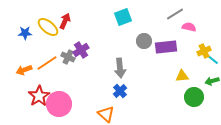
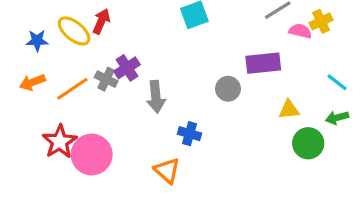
gray circle: (144, 41) -> (228, 89), moved
yellow cross: (204, 51) -> (321, 21), moved
gray arrow: (120, 68) -> (156, 97), moved
orange arrow: (24, 70) -> (32, 82), moved
blue cross: (120, 91) -> (190, 134), turned -32

